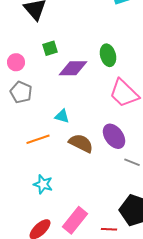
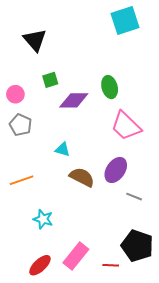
purple ellipse: (114, 136) -> (116, 170), turned 70
orange line: (38, 139) -> (22, 180), moved

